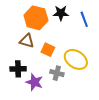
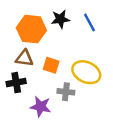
black cross: (18, 69) -> (16, 83), moved

